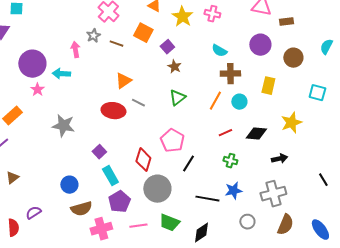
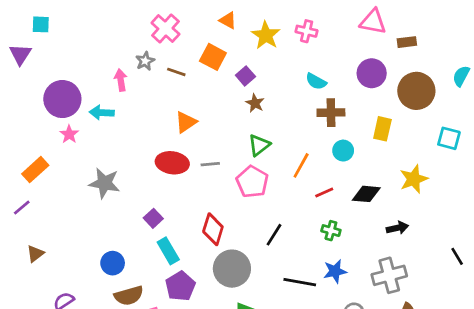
brown circle: (293, 58) -> (416, 91), size x1.4
orange line: (215, 101) -> (301, 165), moved
gray line: (138, 103) -> (210, 164), moved, turned -32
pink pentagon: (172, 141) -> (252, 182), moved

